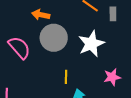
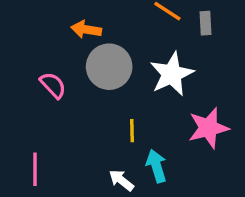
pink semicircle: (19, 48) -> (53, 85), size x0.7
pink star: (112, 77) -> (208, 128), size x1.4

